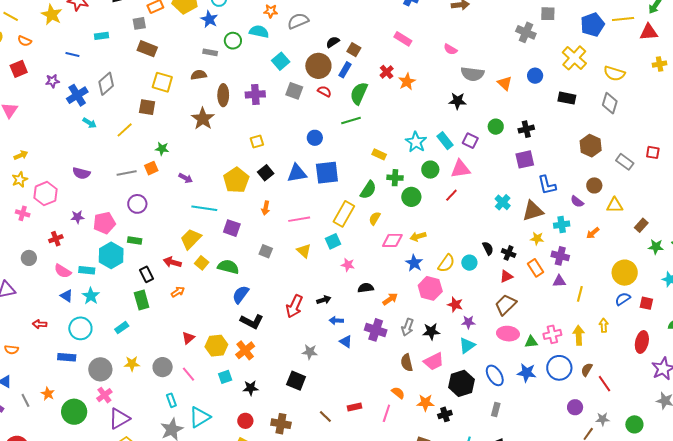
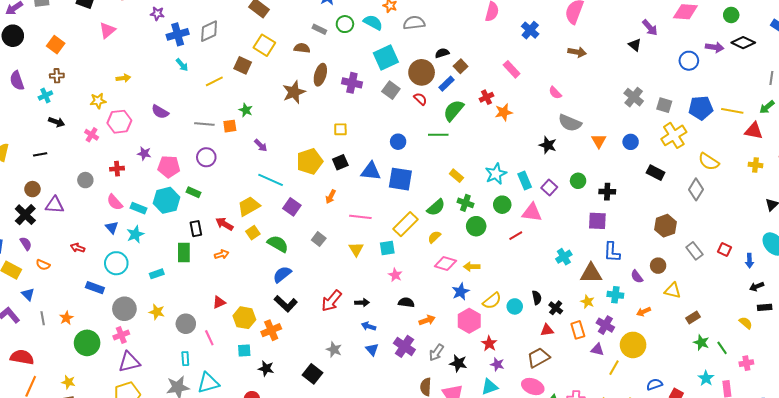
gray square: (548, 14) -> (664, 105), moved
cyan square: (281, 61) -> (386, 57), size x1.4
yellow arrow: (21, 155) -> (123, 78), moved
yellow circle: (625, 273) -> (633, 345), moved

